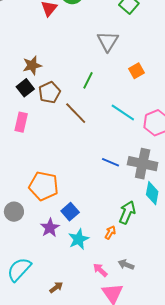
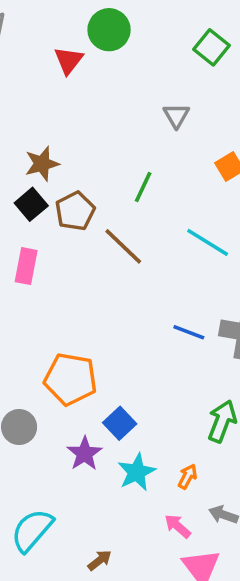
gray triangle: (108, 41) -> (176, 115), size x0.7
orange arrow: (110, 232) -> (187, 477), moved

